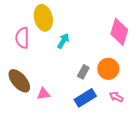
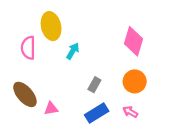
orange circle: (108, 69) -> (135, 81), moved

